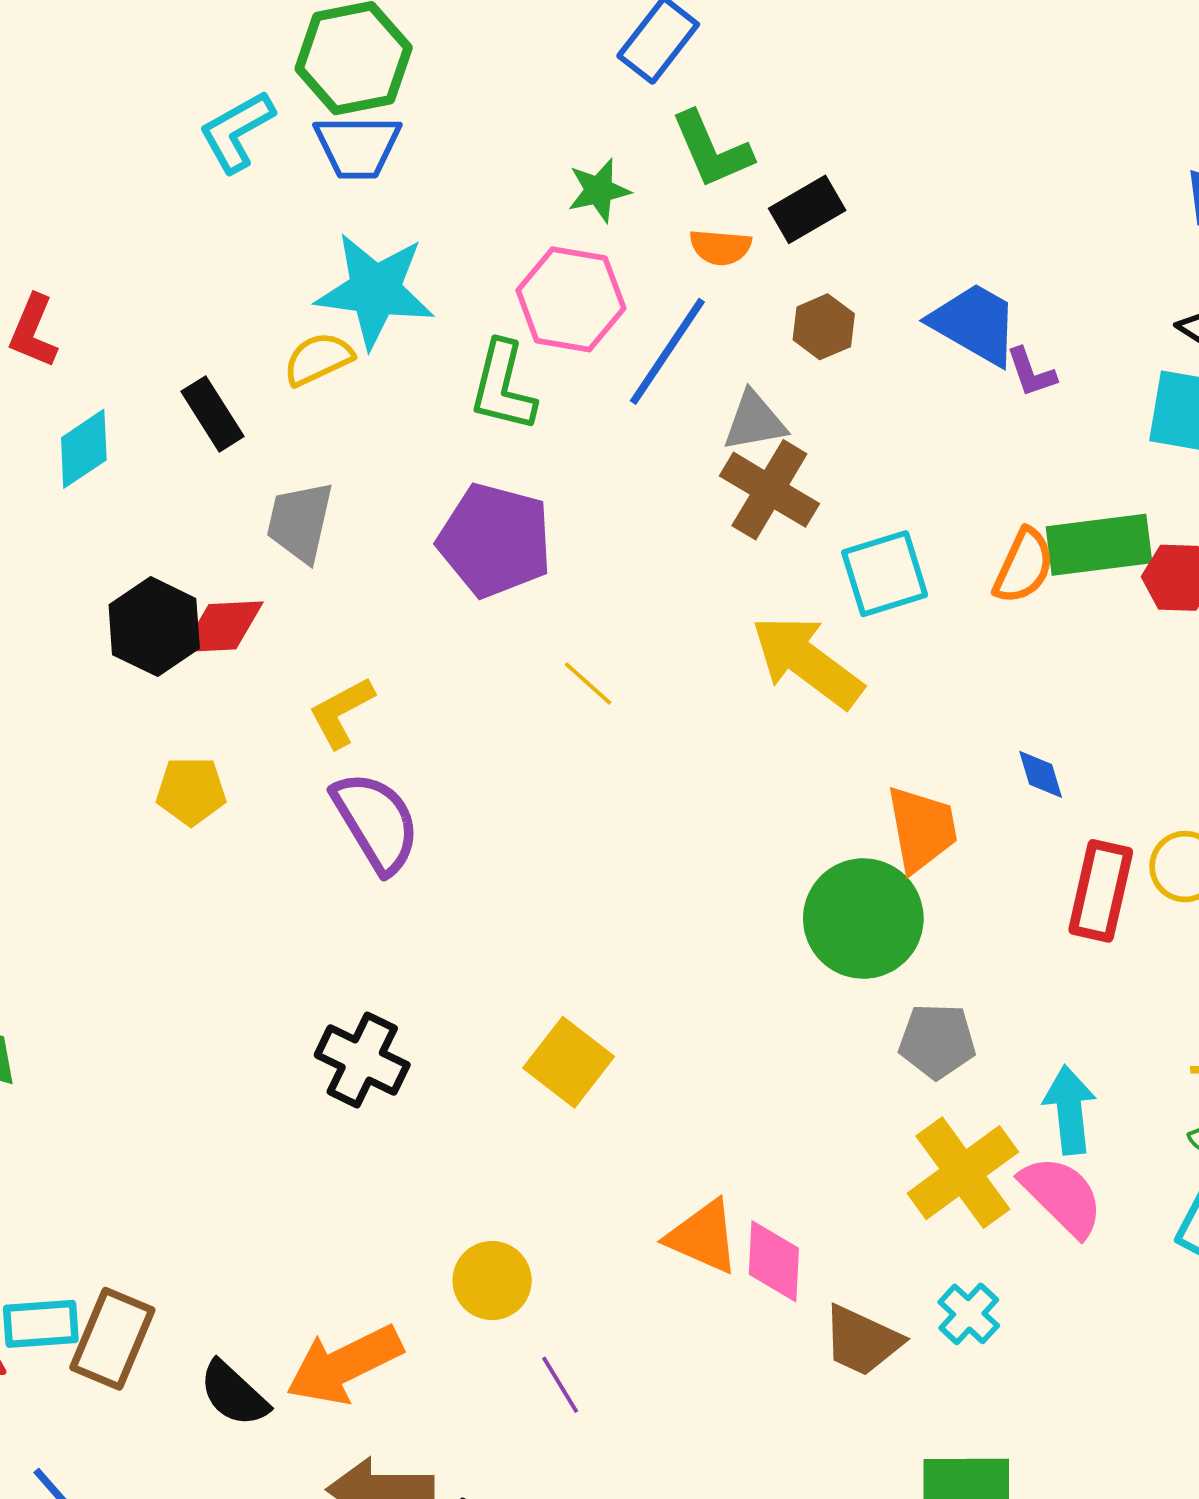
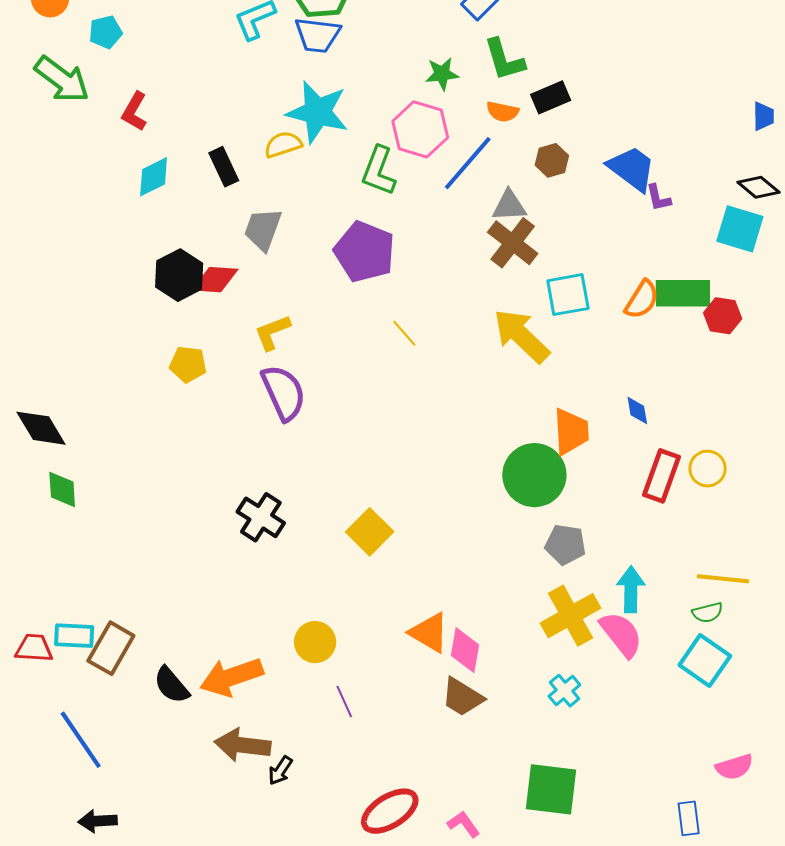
brown trapezoid: (862, 1341) -> (462, 697), moved

